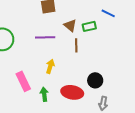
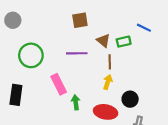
yellow arrow: (50, 66) -> (108, 82), moved
pink rectangle: (23, 81) -> (59, 84), moved
green arrow: (44, 94) -> (76, 102), moved

